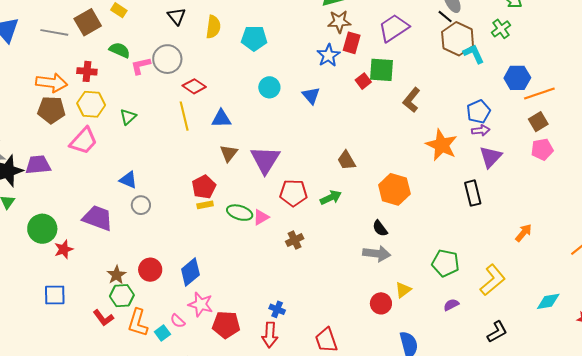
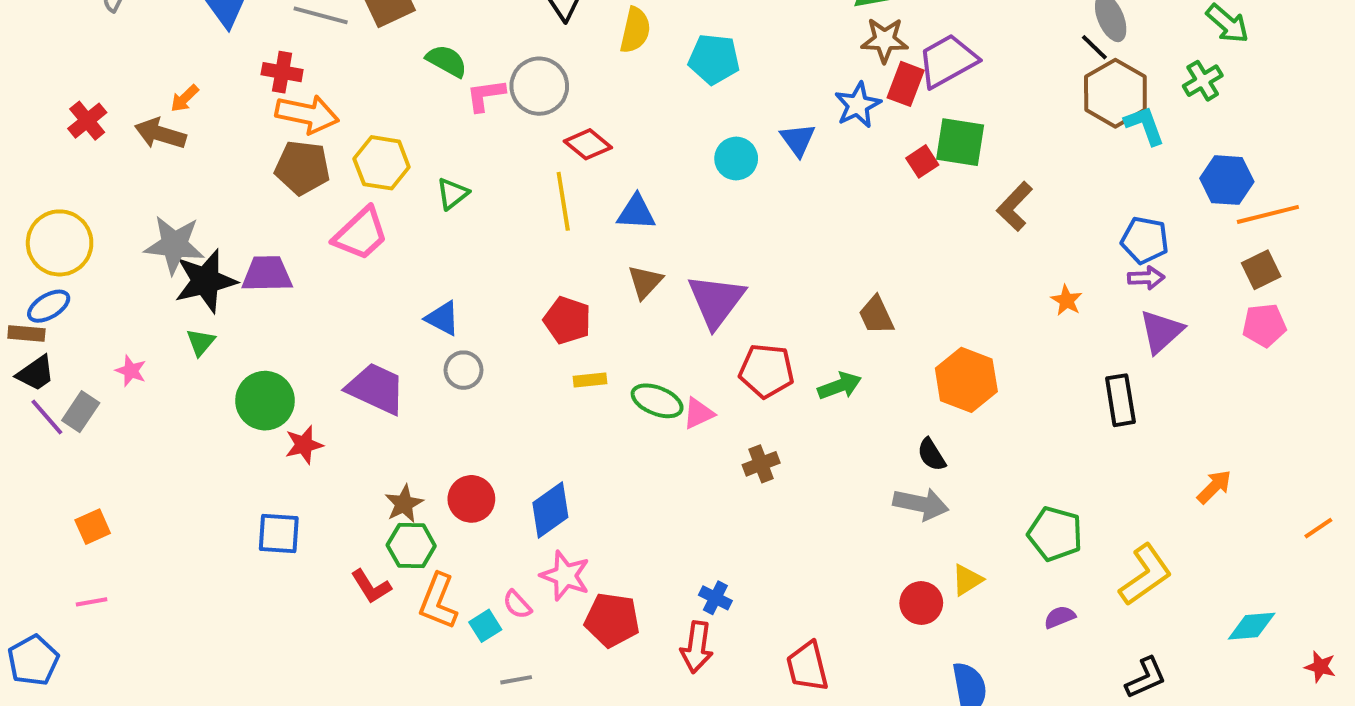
purple trapezoid: (394, 28) -> (948, 61), moved
red cross: (87, 71) -> (282, 72), moved
blue triangle: (311, 96) -> (798, 140), moved
blue pentagon: (478, 112) -> (1145, 240), turned 30
orange star: (442, 145) -> (1067, 300), size x0.5
red pentagon: (204, 187) -> (567, 320), moved, turned -30

